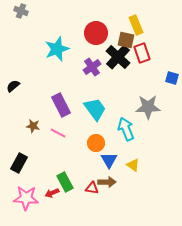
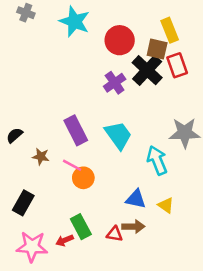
cyan star: (57, 49) -> (75, 21), moved, turned -30
black semicircle: (13, 86) -> (15, 135), moved
orange circle: (96, 143) -> (83, 178), moved
blue triangle: (109, 160) -> (136, 199), turned -48

